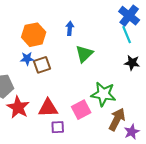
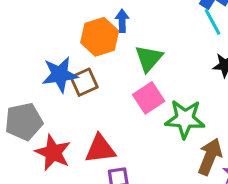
orange hexagon: (34, 35) -> (100, 37), moved
blue star: (27, 59) -> (60, 75), size x1.6
pink square: (81, 110) -> (149, 98), moved

